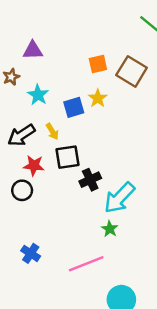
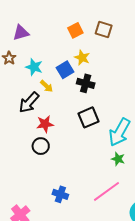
brown square: (132, 71) -> (104, 29), size x0.7
yellow arrow: (52, 131) -> (47, 86), moved
black square: (67, 157) -> (89, 117), moved
black cross: (90, 180) -> (86, 83), moved, turned -36

